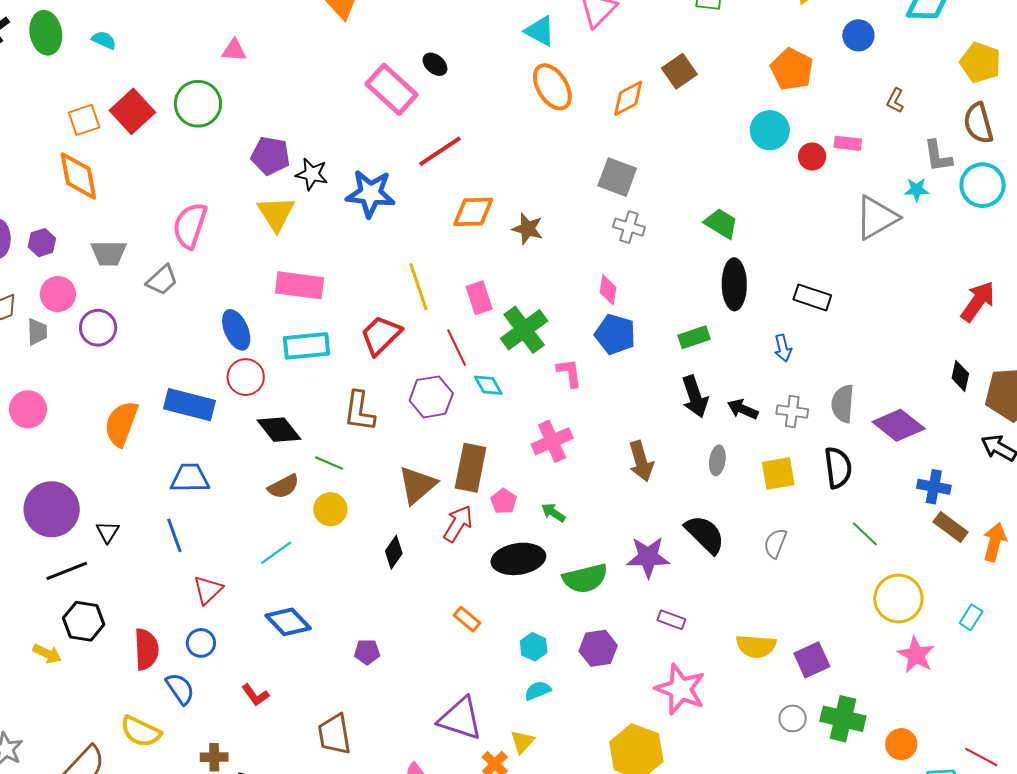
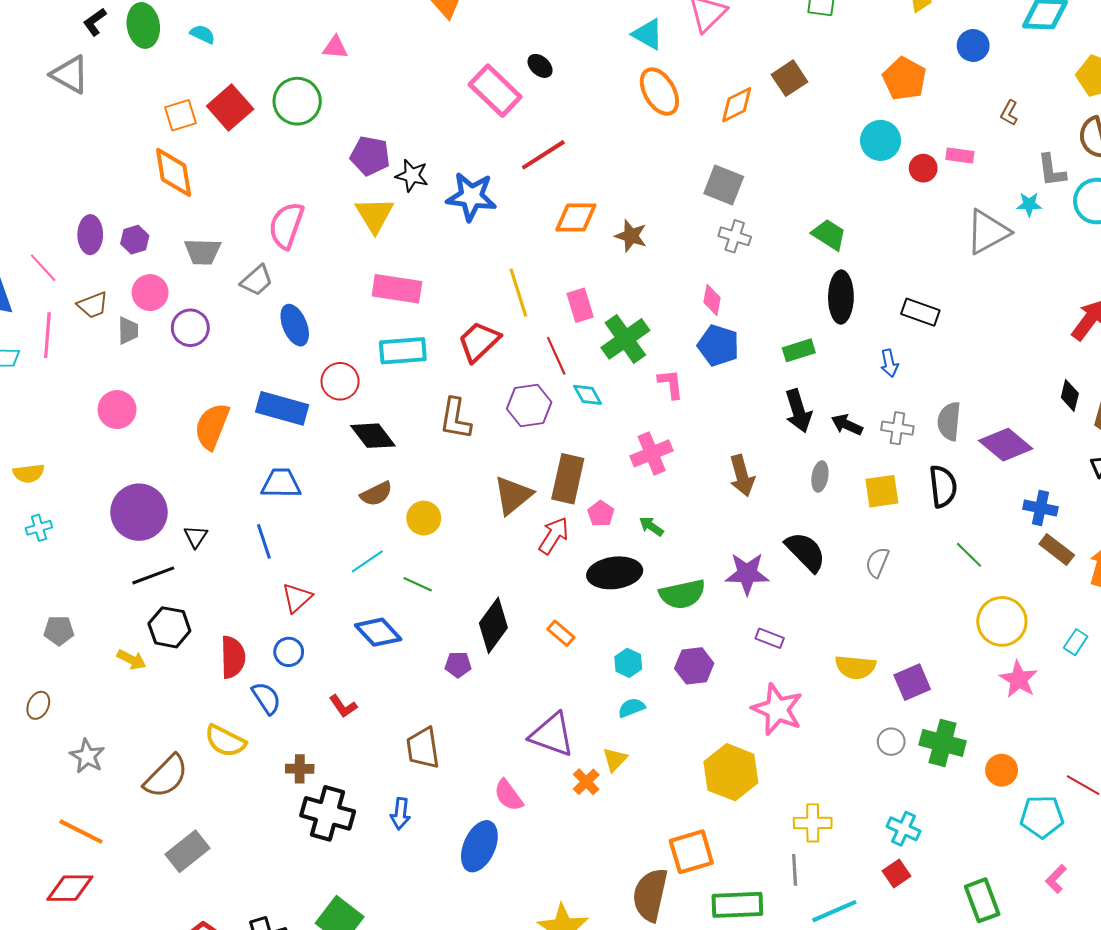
blue ellipse: (236, 330) -> (295, 325), moved
green line: (329, 463) -> (418, 584), moved
black diamond: (394, 552) -> (493, 625), moved, size x1.6

